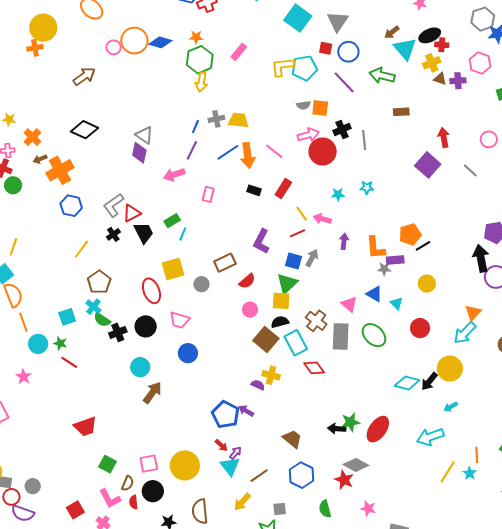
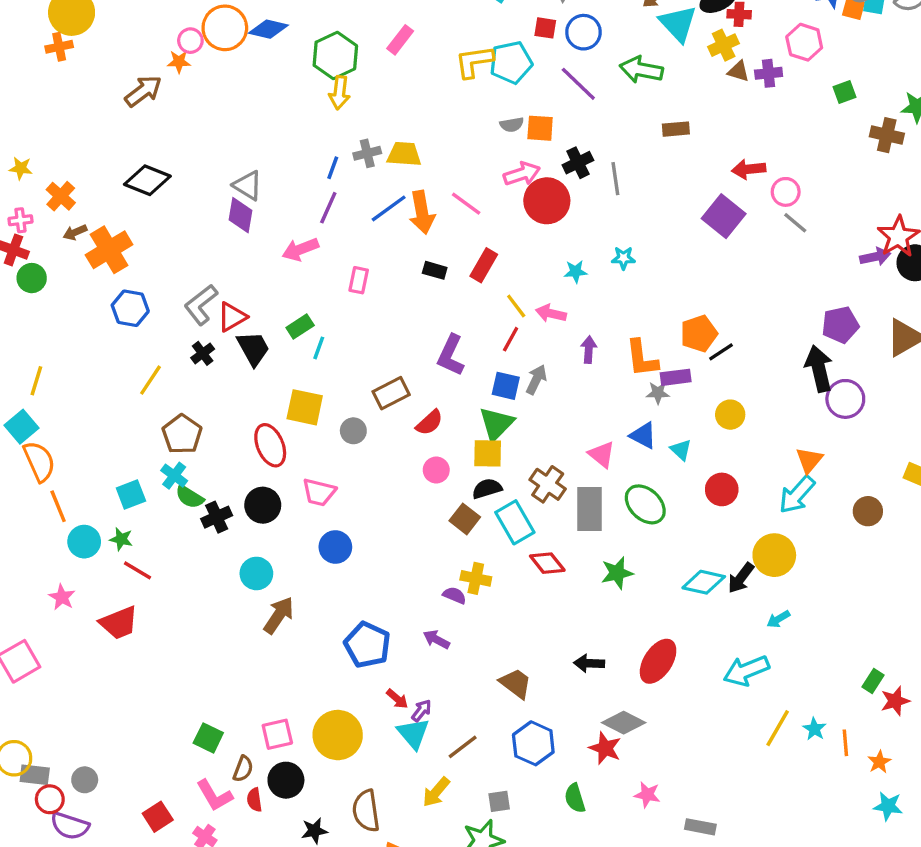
orange star: (196, 37) -> (179, 62), moved
red arrow: (444, 138) -> (749, 169), turned -84
pink circle: (489, 139) -> (786, 192), moved
red line: (298, 233) -> (511, 339), turned -35
yellow square: (173, 269) -> (305, 407), turned 30
brown square: (266, 339) -> (465, 519), size x0.7
blue pentagon: (226, 415) -> (367, 645), moved
green star: (350, 422) -> (617, 573), moved
red trapezoid: (85, 427) -> (119, 623), moved
orange line: (477, 455) -> (845, 743), moved

